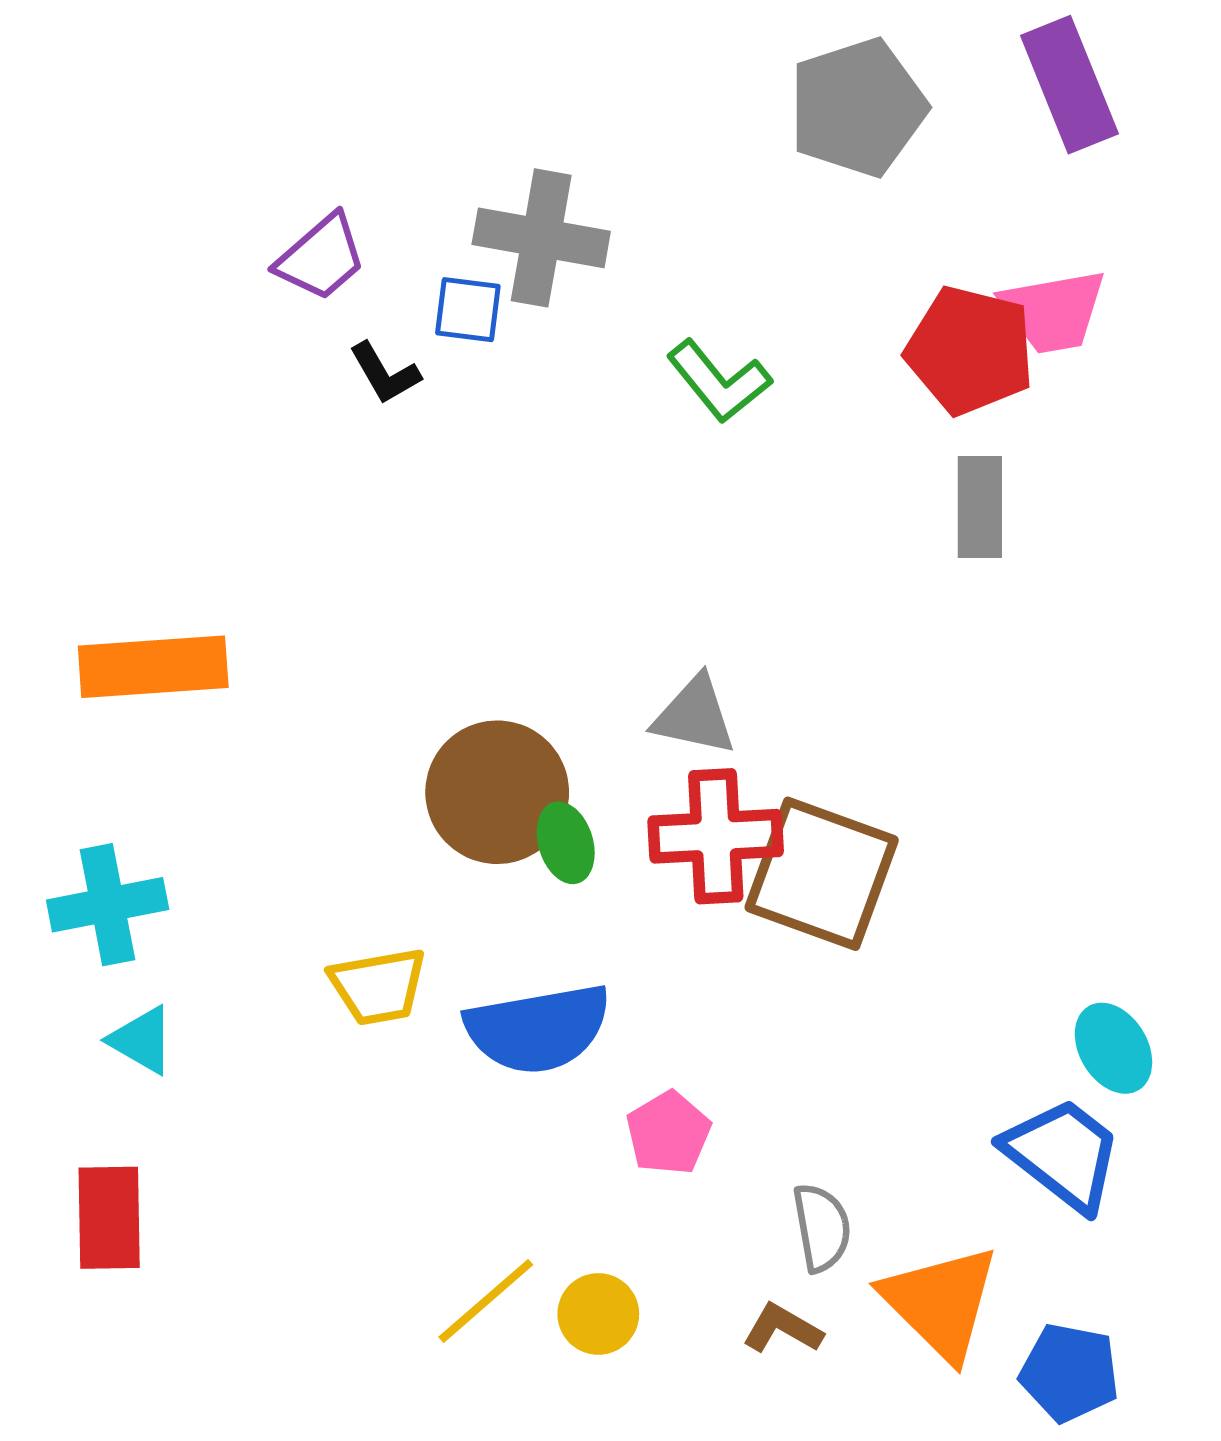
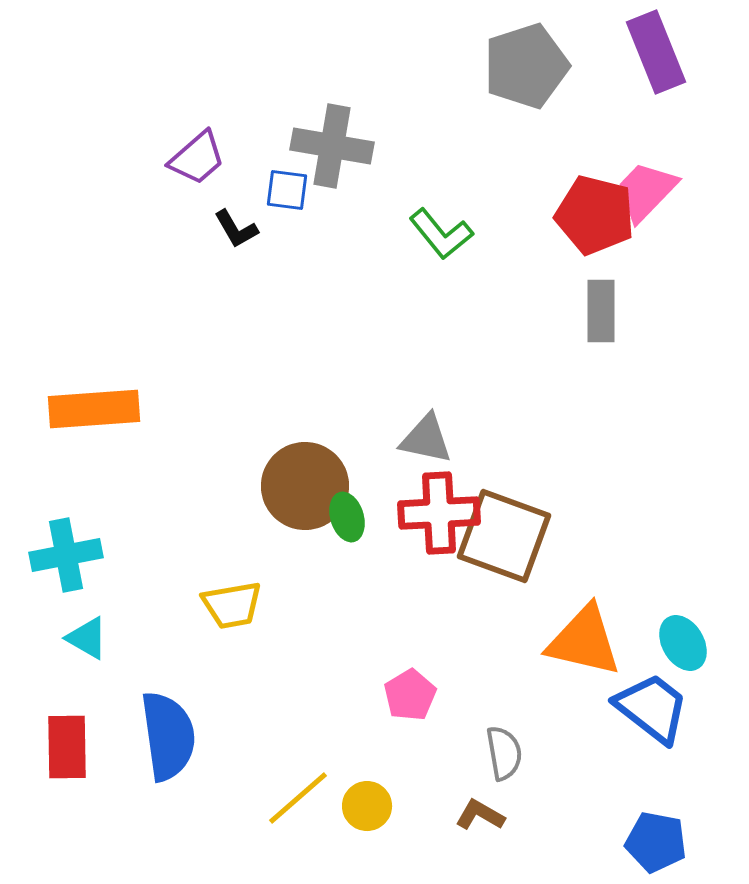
pink trapezoid: (1053, 311) -> (646, 191), turned 144
blue semicircle: (538, 1029) -> (168, 736), moved, turned -88
orange triangle: (941, 1303) -> (584, 641), moved, turned -32

